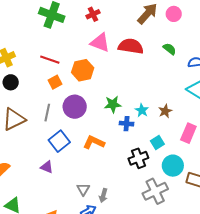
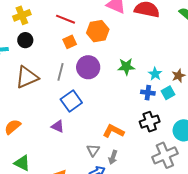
blue cross: (127, 124) -> (148, 93), moved
orange L-shape: (94, 142) -> (113, 131), moved
cyan square: (157, 142) -> (168, 93), moved

